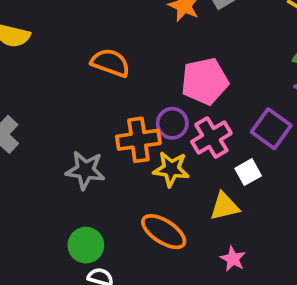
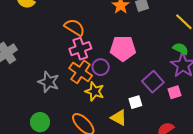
pink cross: (211, 138) -> (80, 49), moved
orange cross: (138, 140) -> (81, 72), turned 30
yellow triangle: (224, 206) -> (119, 118), turned 30

